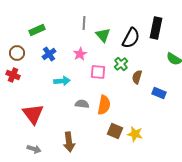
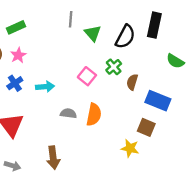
blue cross: (49, 54) -> (15, 83), moved
pink star: (80, 54) -> (18, 55), moved
pink square: (98, 72) -> (87, 76), turned 35
blue rectangle: (159, 93) -> (158, 101), size x1.5
brown square: (115, 131) -> (146, 127), moved

